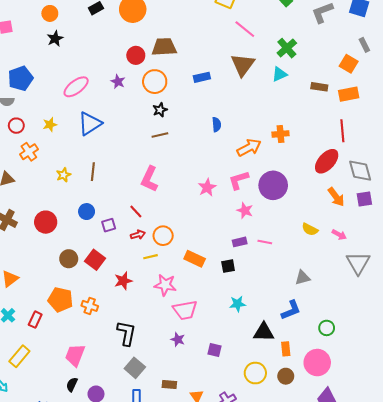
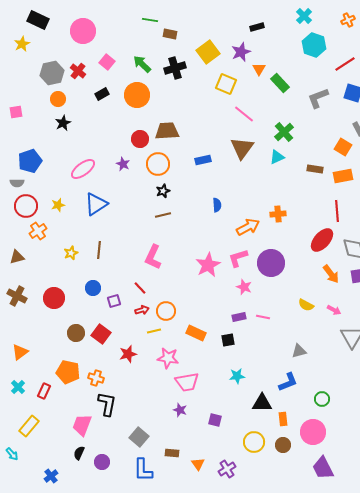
red circle: (16, 126) -> (26, 206), size x1.5
pink star: (207, 187) -> (208, 265), size x1.4
black L-shape: (126, 333) -> (107, 404), moved

